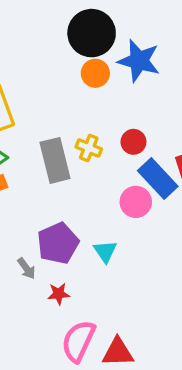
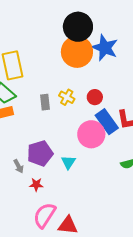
orange circle: (95, 73) -> (77, 52), size x1.8
gray rectangle: (55, 160) -> (45, 102), size x0.6
pink circle: (136, 202) -> (91, 134), size x1.4

